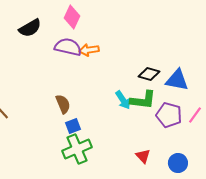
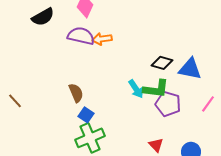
purple pentagon: (169, 115) -> (168, 104), moved
blue square: (73, 126) -> (86, 115), turned -35

